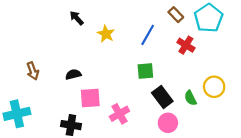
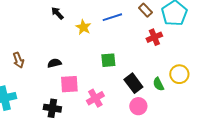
blue line: (148, 35) -> (112, 17), moved, turned 42
red cross: (186, 45) -> (154, 37), turned 35
green square: (145, 71) -> (108, 60), moved

